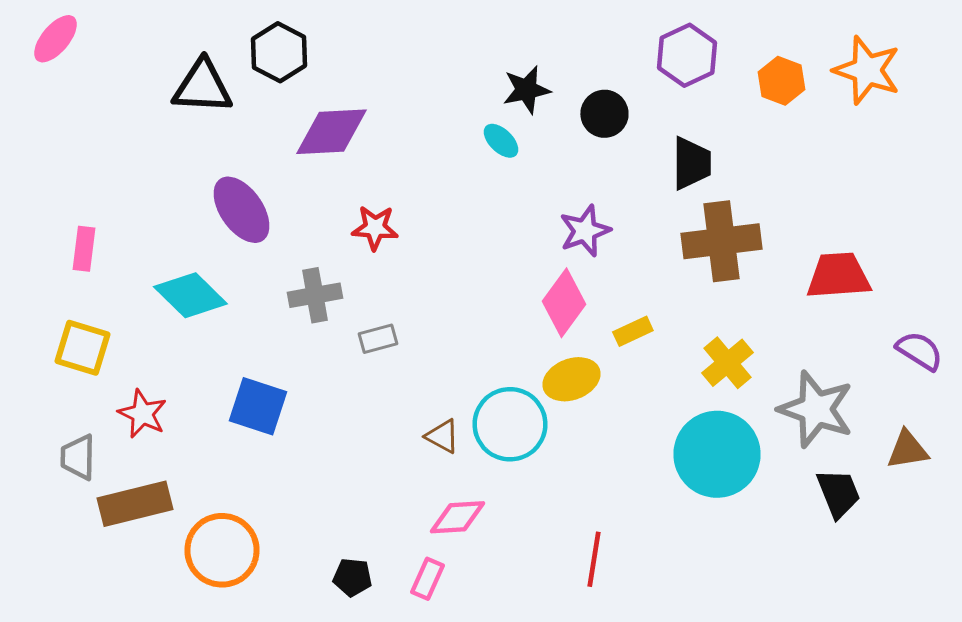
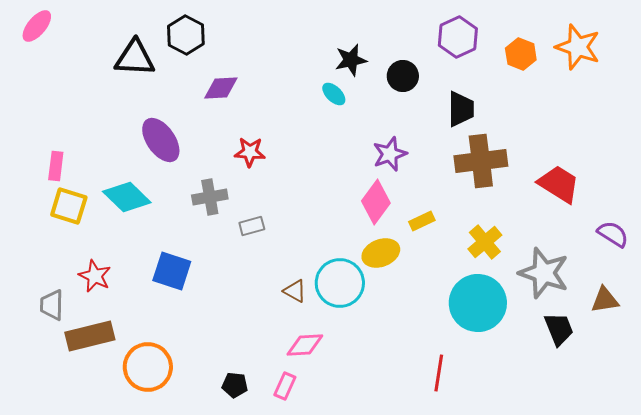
purple diamond: (331, 132) -> (221, 88), size x0.7
red trapezoid: (838, 276) -> (559, 184), turned 36
yellow square: (82, 348) -> (69, 206), moved
red line: (594, 559) -> (439, 373), moved

